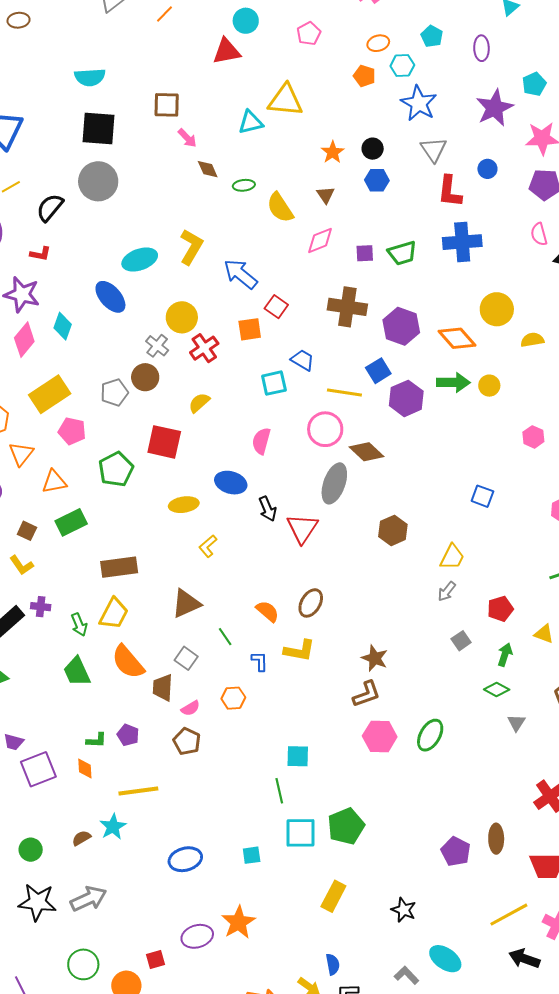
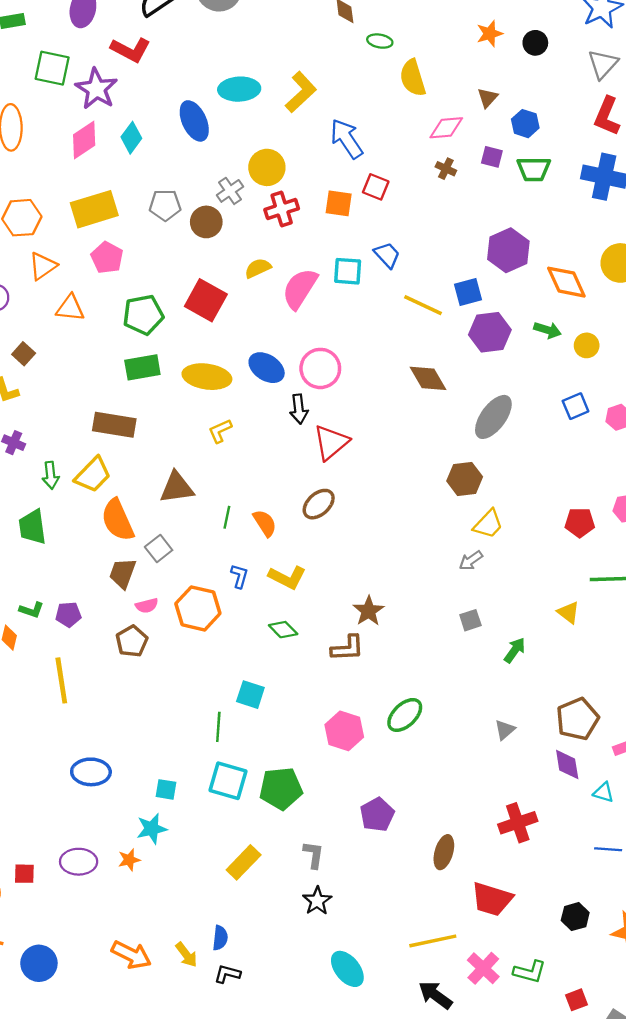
blue hexagon: (377, 180) -> (525, 124), moved
brown triangle: (326, 195) -> (487, 98), moved
red L-shape: (40, 254) -> (131, 50), size x1.6
red square: (276, 307) -> (376, 187), turned -30
brown cross: (347, 307) -> (446, 169), moved, size x0.5
green arrow: (453, 382) -> (548, 330), size x0.7
gray pentagon: (114, 393) -> (165, 205), moved
pink circle: (325, 429) -> (320, 368), moved
pink semicircle: (261, 441) -> (300, 289), moved, size x1.4
gray ellipse: (334, 483) -> (493, 417), moved
blue square: (482, 496) -> (576, 406), moved, turned 30
yellow ellipse: (184, 505) -> (207, 377), size x1.4
green rectangle: (71, 522) -> (142, 367), moved
brown hexagon: (393, 530) -> (465, 479), moved
brown ellipse: (311, 603) -> (319, 504), moved
red pentagon: (500, 609) -> (580, 523), moved
yellow triangle: (544, 634) -> (569, 612), moved
green line: (225, 637) -> (227, 517), moved, turned 30
orange semicircle: (128, 662) -> (118, 520), moved
green diamond: (497, 690) -> (283, 630), moved
orange hexagon: (233, 698) -> (198, 608), size x1.6
purple pentagon: (128, 735) -> (68, 615), turned 30
pink hexagon: (380, 736) -> (344, 731), moved
yellow line: (138, 791) -> (61, 680), turned 72
cyan star: (113, 827) -> (152, 829), moved
purple pentagon: (456, 851) -> (377, 815), moved
orange star: (238, 922) -> (129, 860), size x0.6
gray L-shape: (406, 975) -> (314, 855), moved, turned 35

